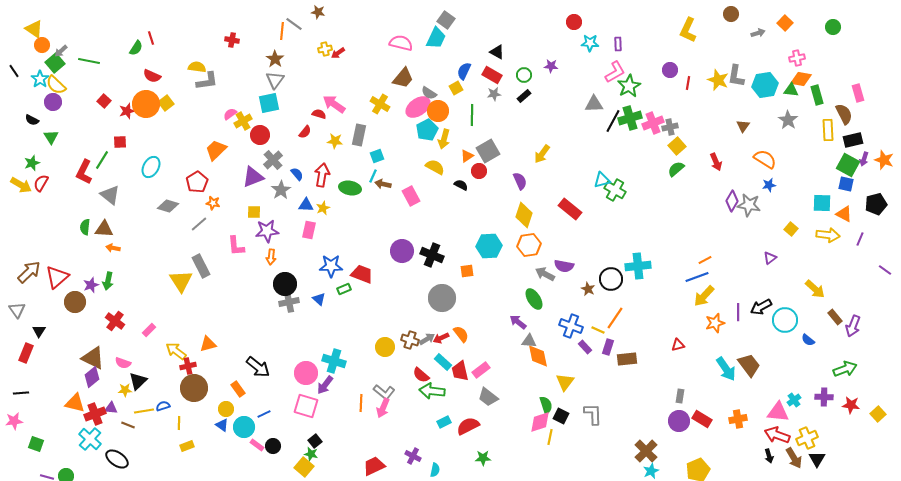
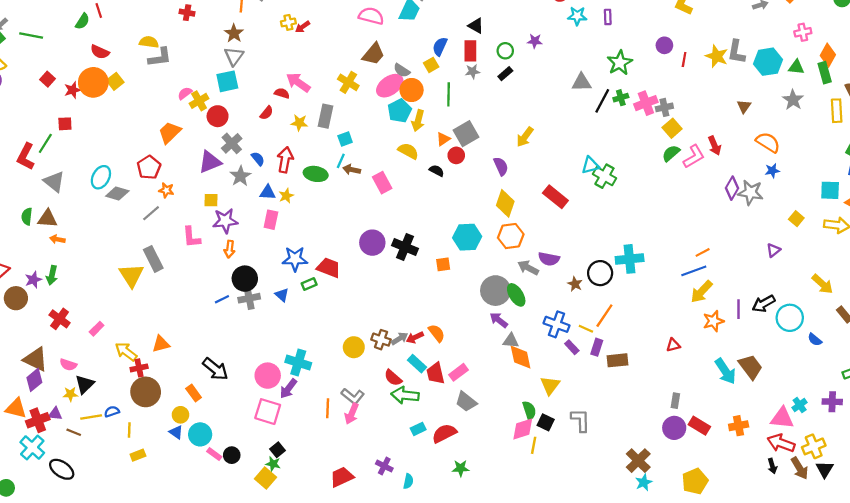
pink L-shape: (615, 72) -> (694, 156), moved
red rectangle: (492, 75) -> (470, 51), turned 60
orange diamond: (801, 79) -> (828, 55), moved, turned -70
green cross: (630, 118) -> (621, 98), size x0.6
cyan ellipse: (151, 167) -> (101, 177), moved
gray circle: (442, 298) -> (495, 291), moved
blue line: (264, 414) -> (222, 299), moved

